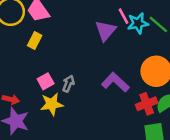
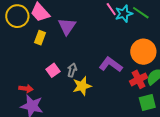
purple triangle: (106, 31) -> (67, 26), moved
yellow star: (52, 104) -> (82, 86), moved

